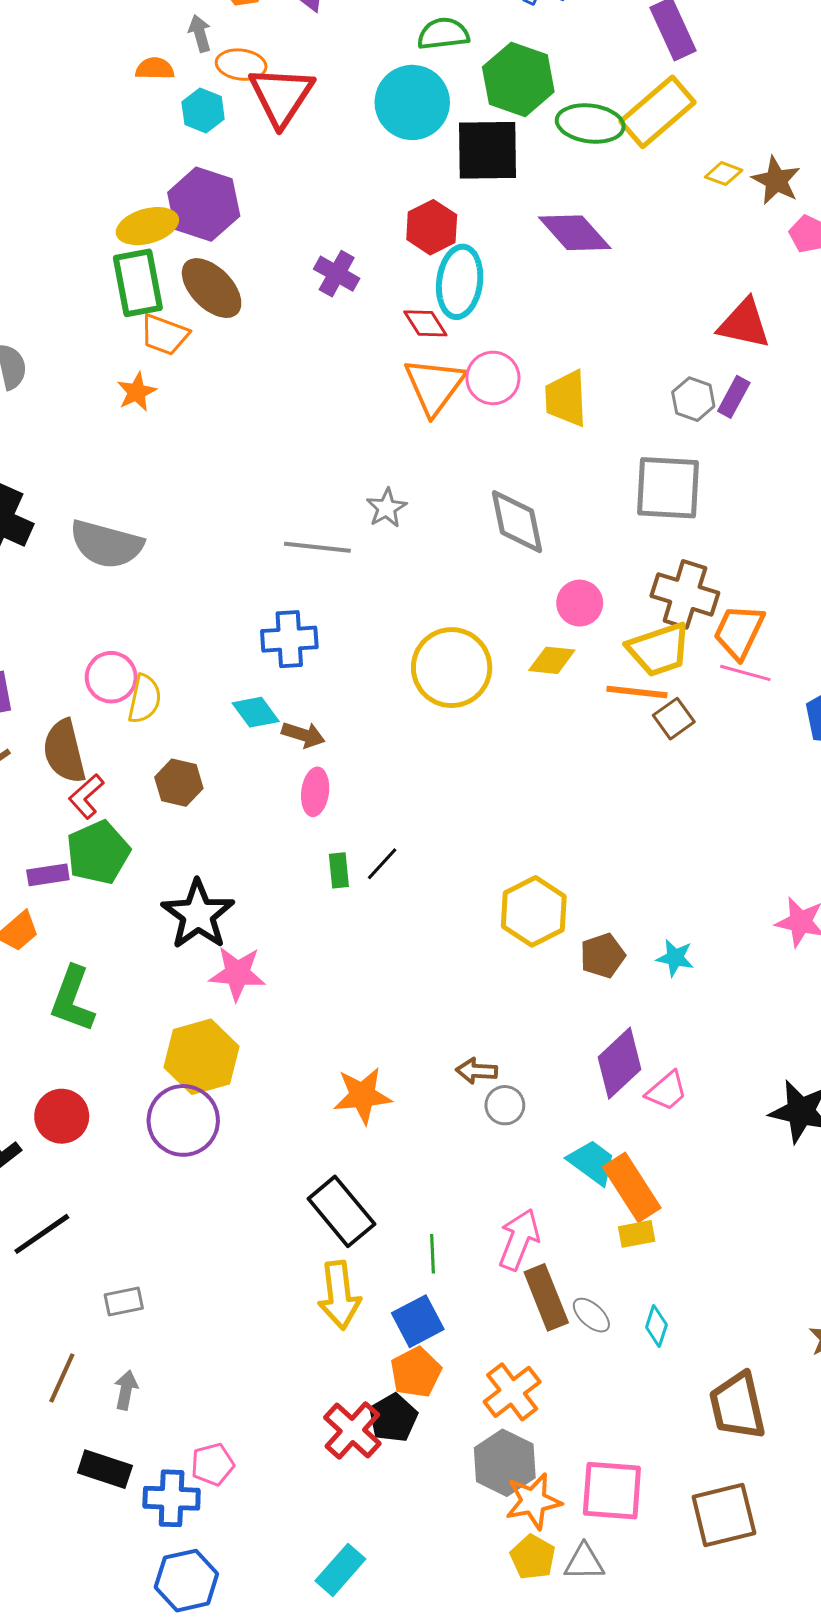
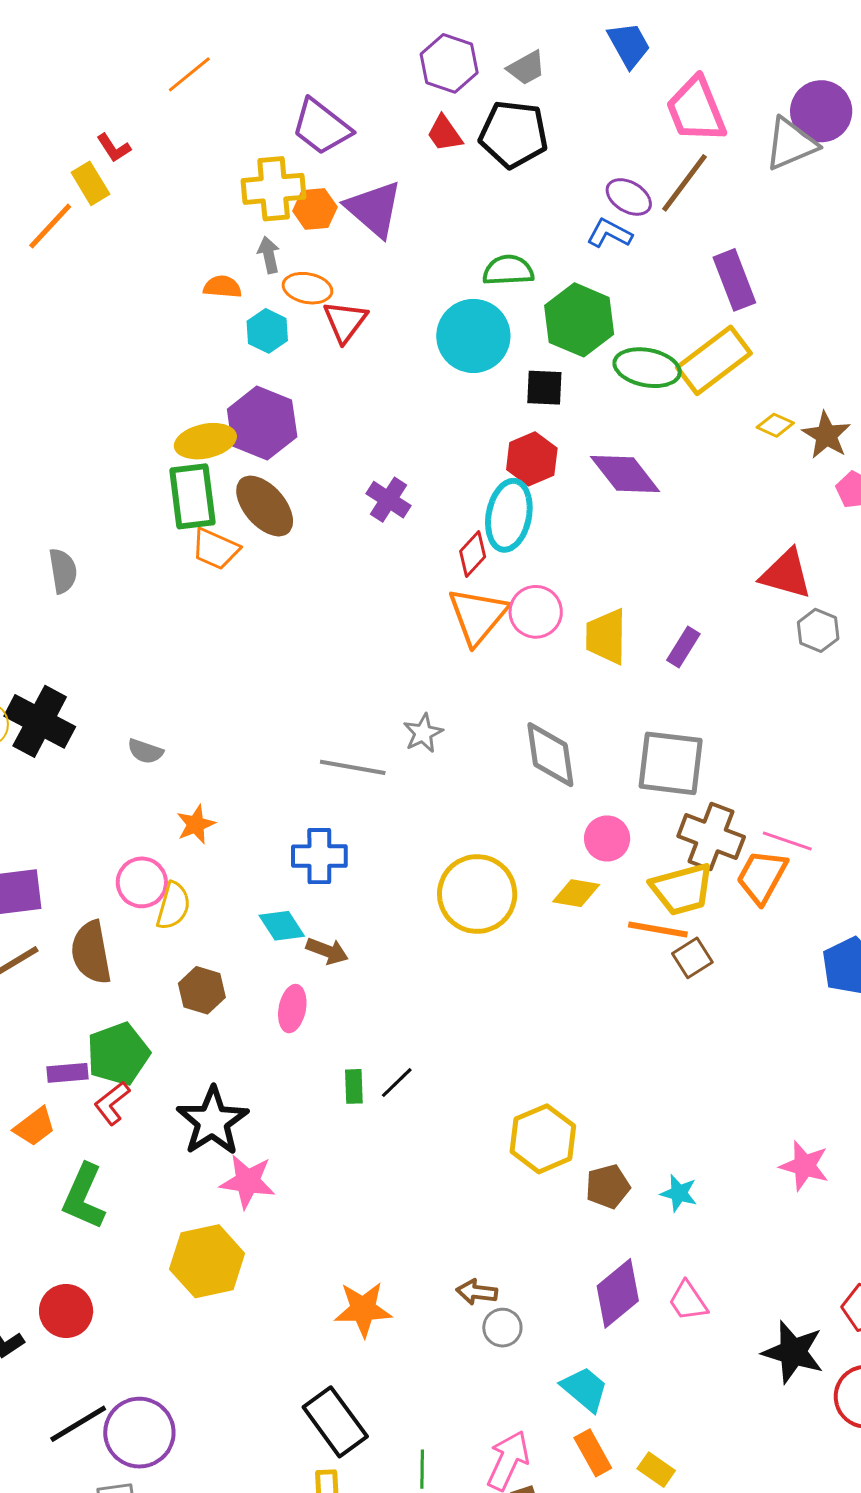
red triangle: (281, 96) -> (345, 321), size x0.7
black square: (487, 150) -> (544, 388), size x0.6
red hexagon: (432, 227) -> (532, 459), moved
red diamond: (425, 323) -> (473, 554), turned 72
orange star: (137, 392) -> (196, 824), moved
purple rectangle: (734, 397) -> (683, 647), moved
gray hexagon: (693, 399) -> (818, 630), moved
gray square: (668, 488) -> (671, 763), moved
gray semicircle: (106, 544) -> (145, 751), size x0.5
pink line: (745, 673) -> (787, 841), moved
pink ellipse: (315, 792) -> (292, 1009), moved
red L-shape: (86, 796) -> (112, 1103), moved
pink trapezoid: (667, 1091) -> (688, 1301), moved, turned 93
purple circle: (183, 1120) -> (139, 1433), moved
orange rectangle: (632, 1187) -> (593, 1453), moved, size x0.7
black line: (42, 1234) -> (78, 1424), moved
yellow rectangle: (637, 1234) -> (656, 1470), moved, turned 42

